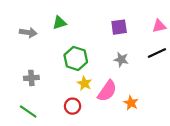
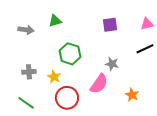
gray star: (121, 60) -> (112, 64), moved
yellow star: (84, 83) -> (54, 77), moved
orange star: (131, 103) -> (132, 95), moved
red circle: (73, 106) -> (67, 98), size x1.5

